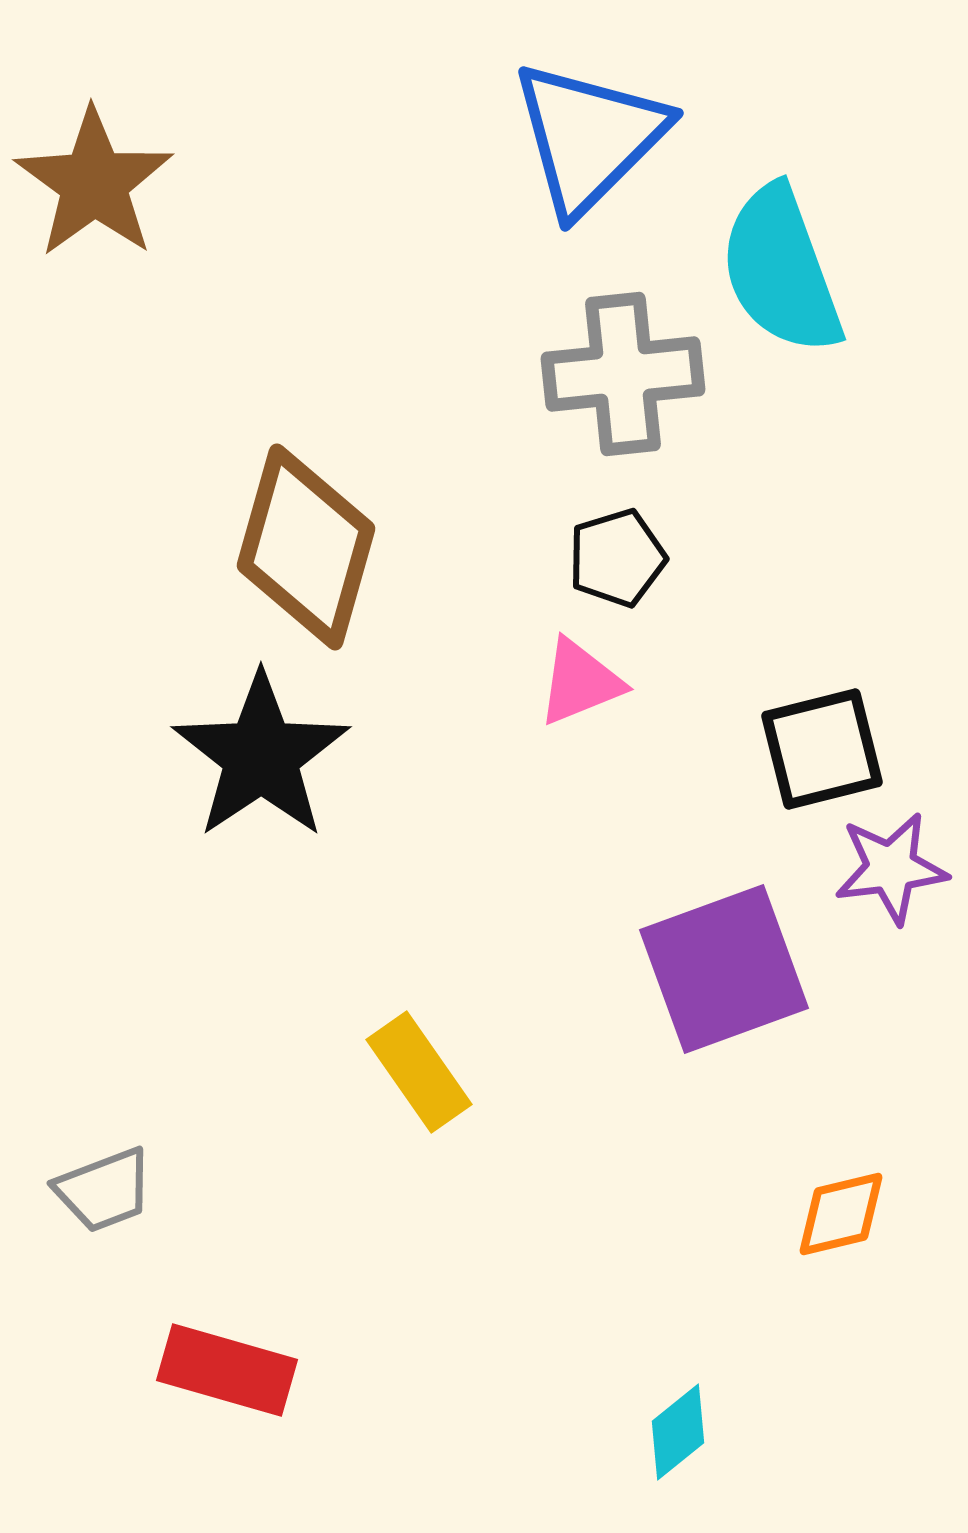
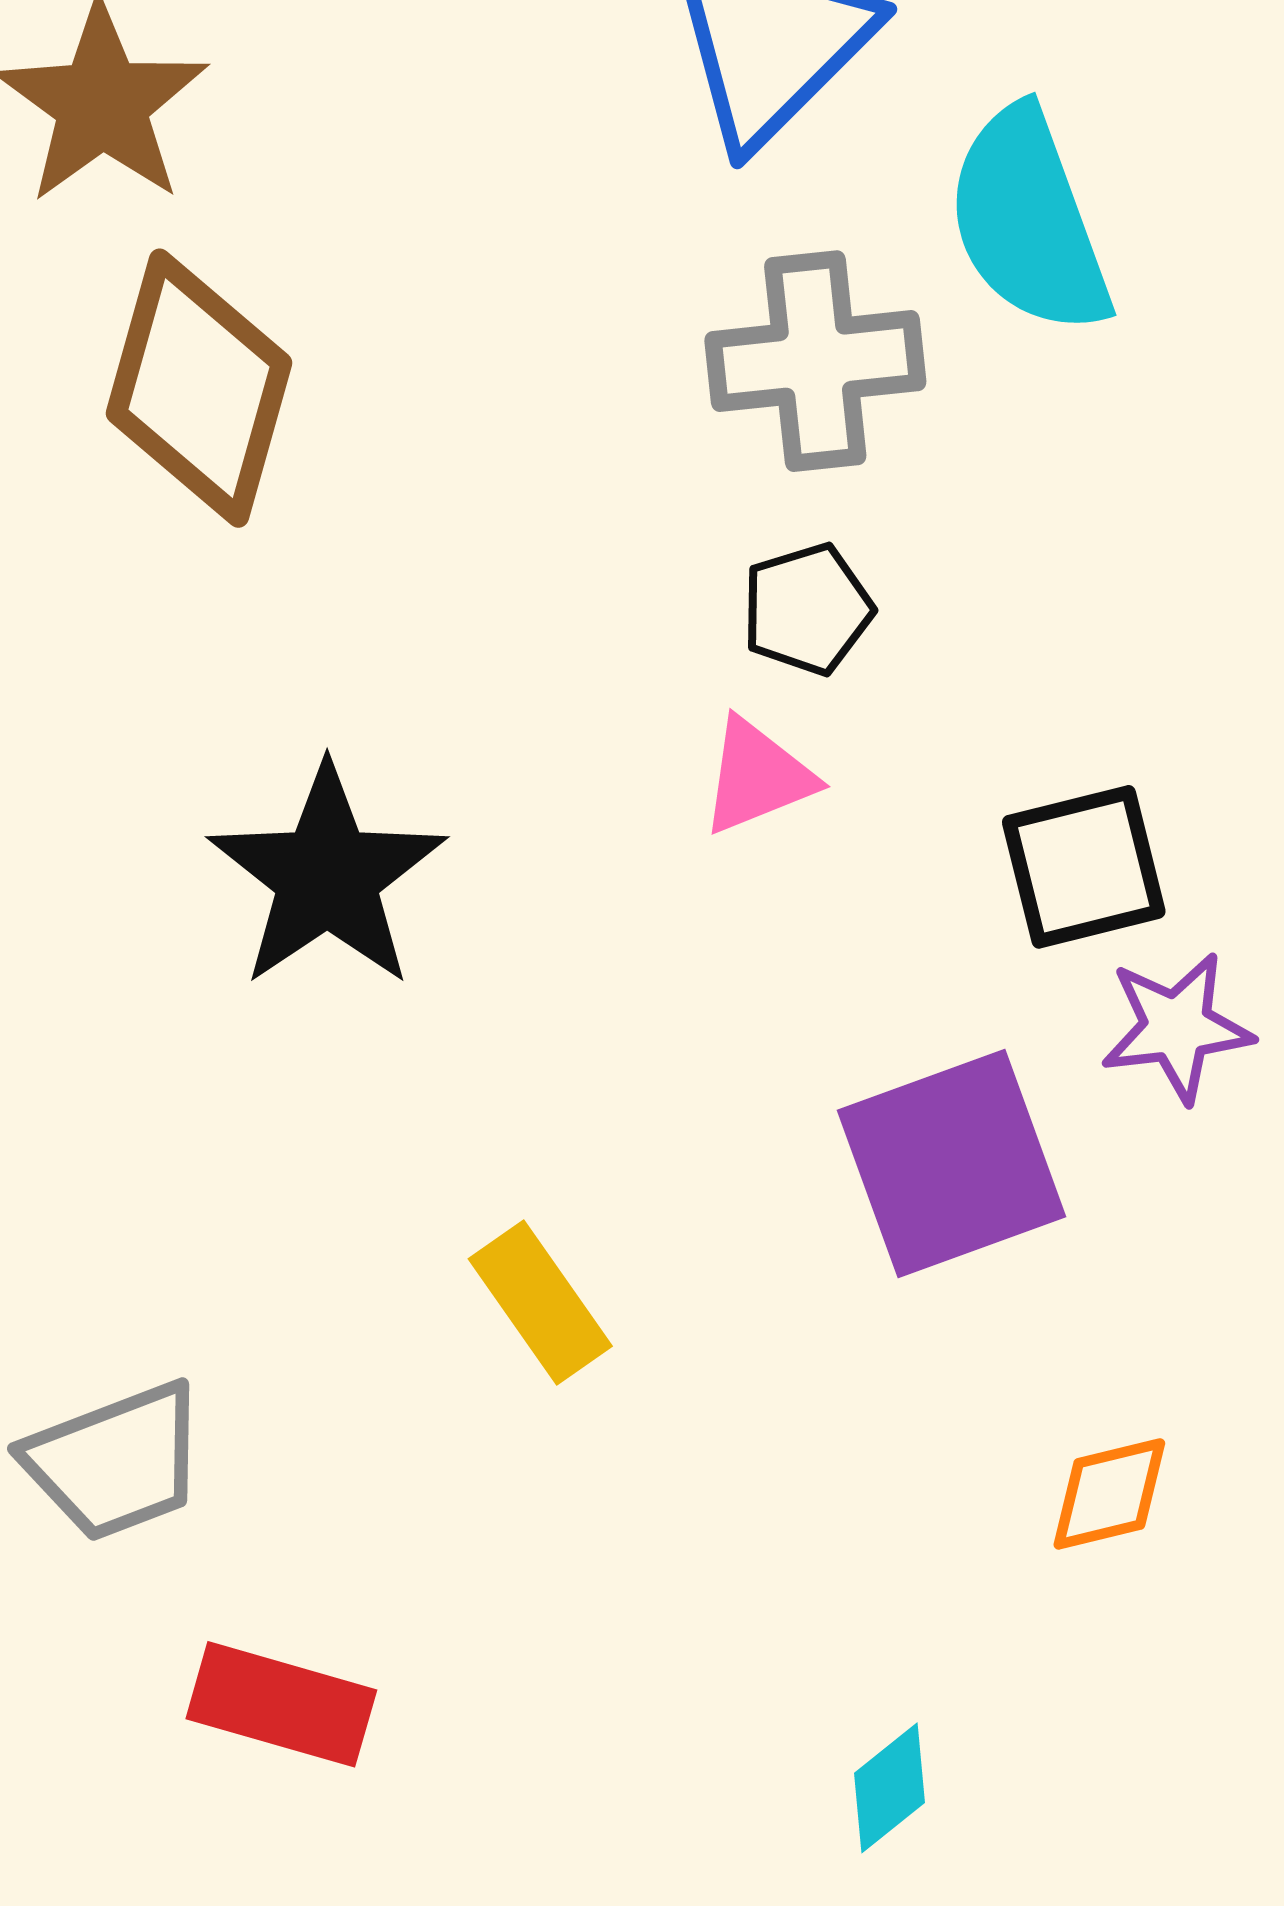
brown diamond: (306, 547) -> (199, 388), moved
gray trapezoid: (104, 1190) -> (115, 1462), size x1.4

